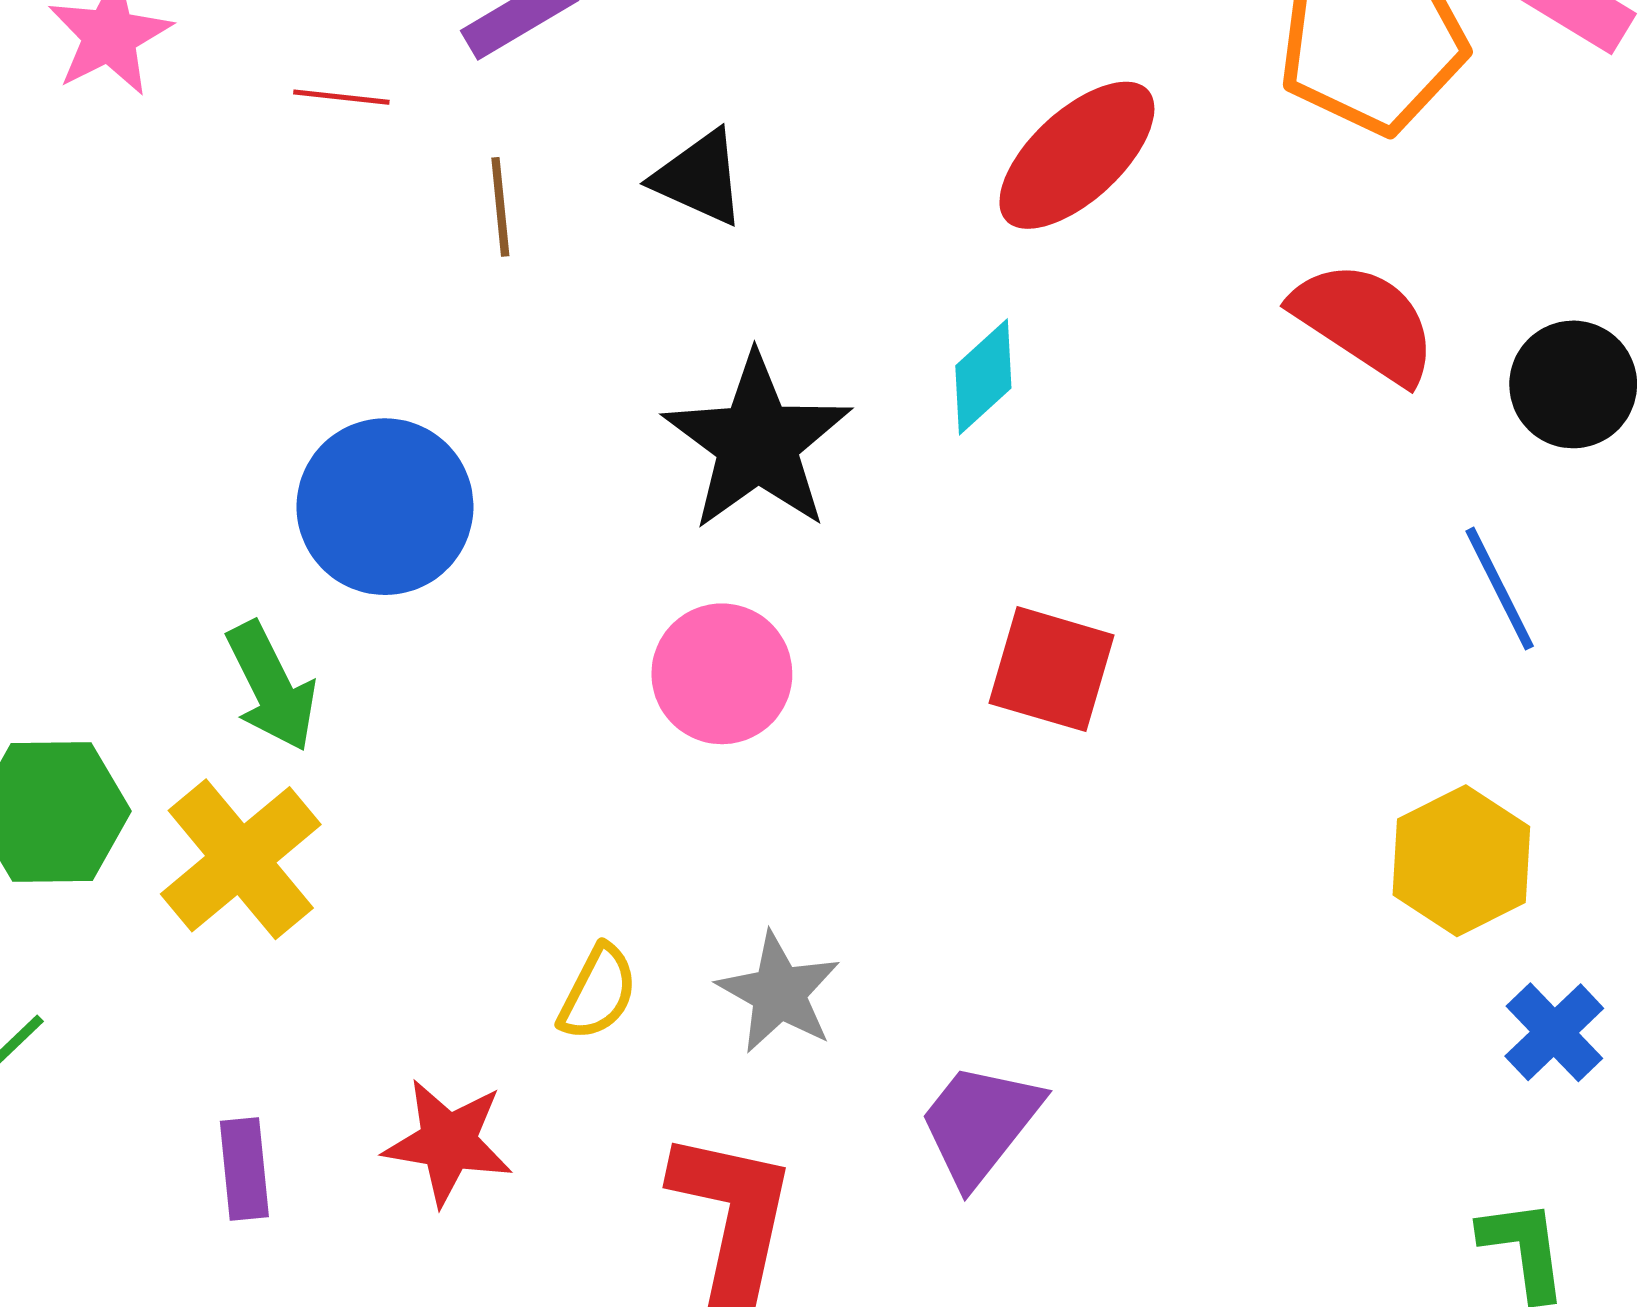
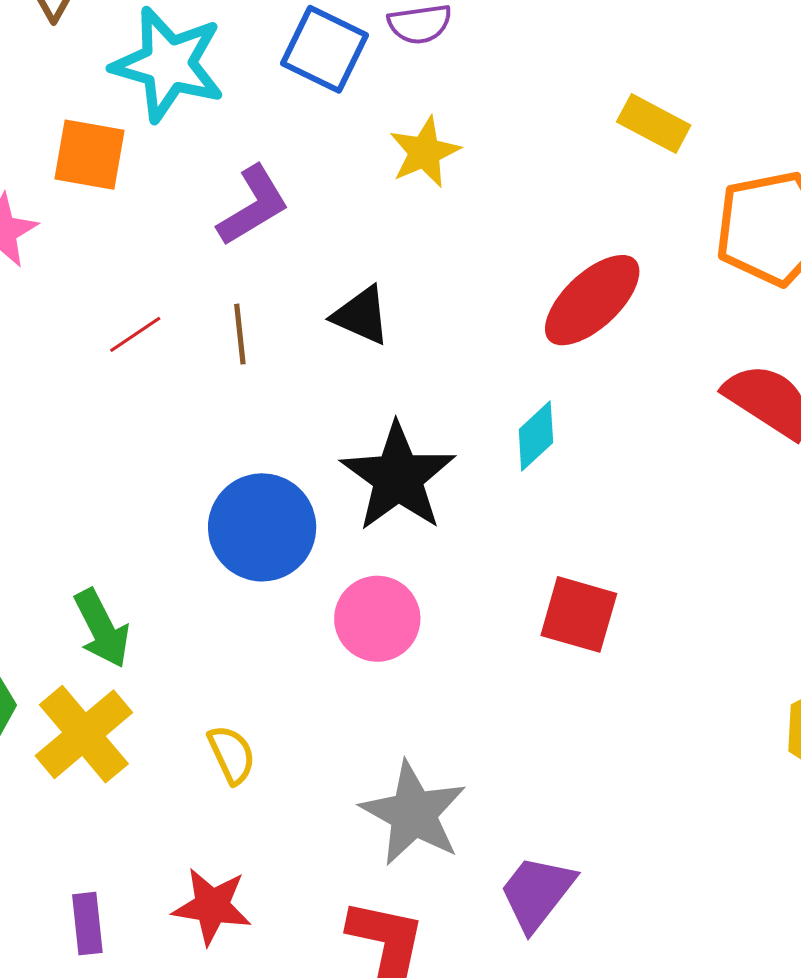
red line: (341, 97) -> (135, 334), moved, turned -40
blue circle: (385, 507) -> (262, 527), moved
yellow semicircle: (598, 992) -> (232, 754), moved, turned -52
gray star: (779, 993) -> (413, 813), size x1.4

